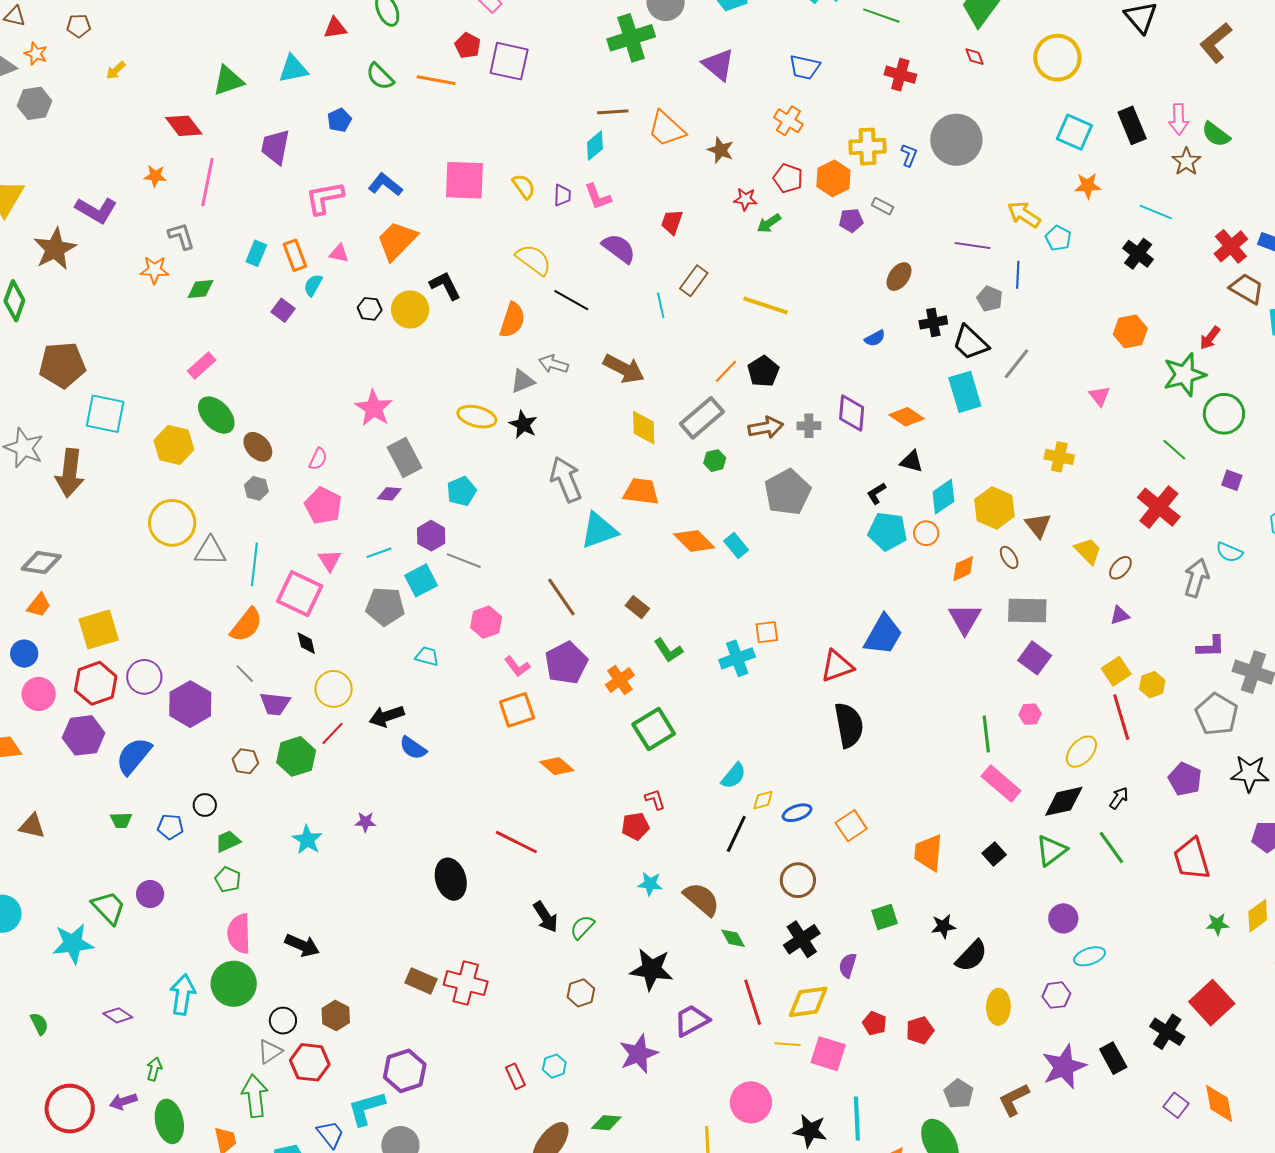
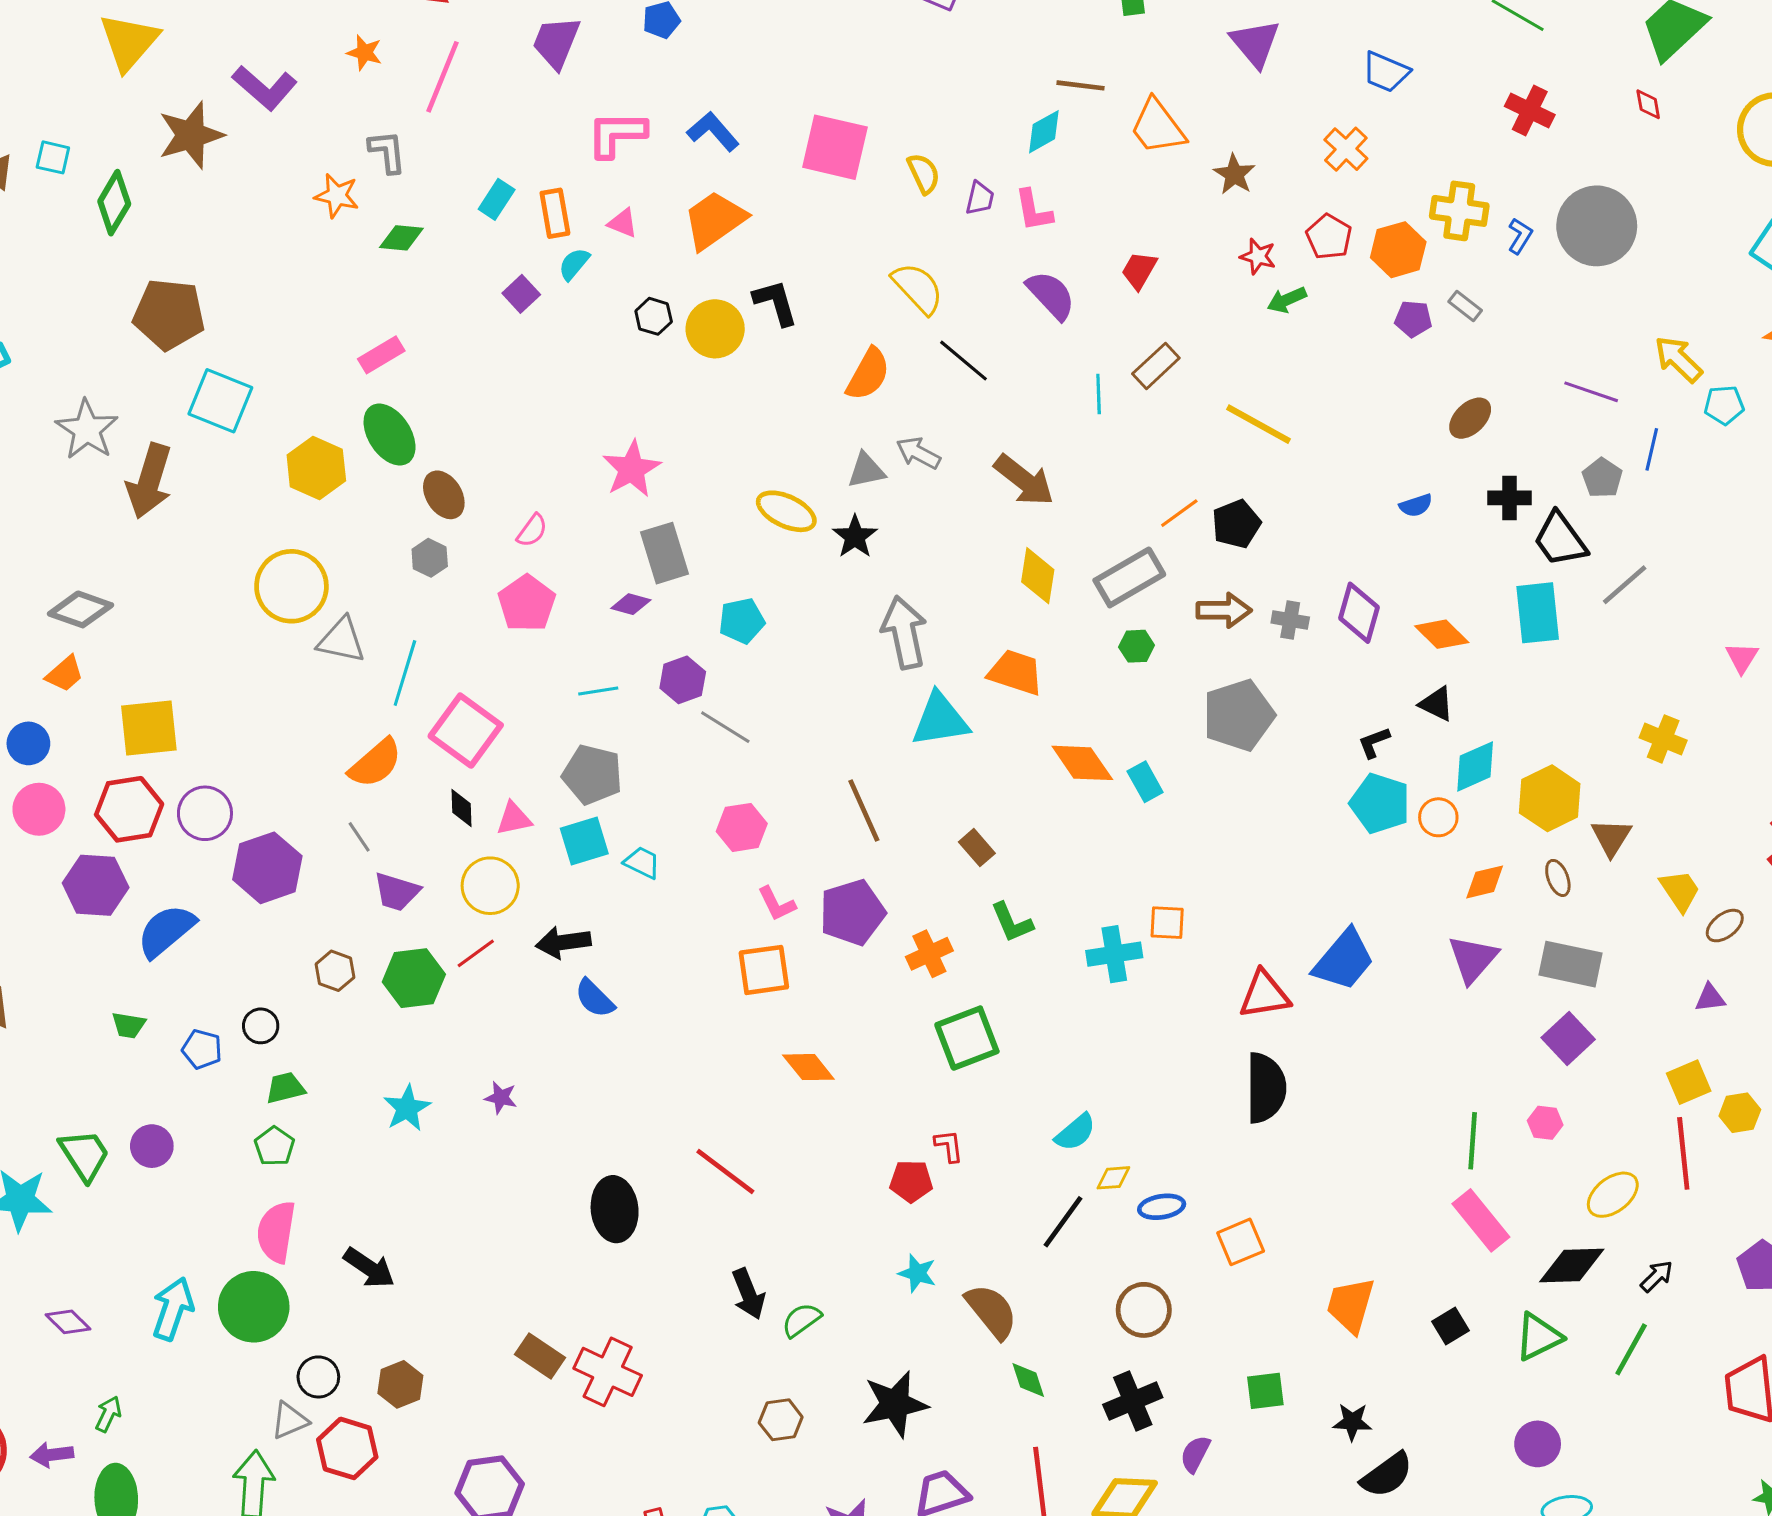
cyan pentagon: (1058, 238) -> (1724, 405), turned 30
pink triangle: (330, 560) -> (514, 819), moved, turned 40
cyan square: (421, 580) -> (584, 841), moved
green line: (1111, 847) -> (1631, 1349), turned 54
black star: (651, 969) -> (895, 1404), turned -30

